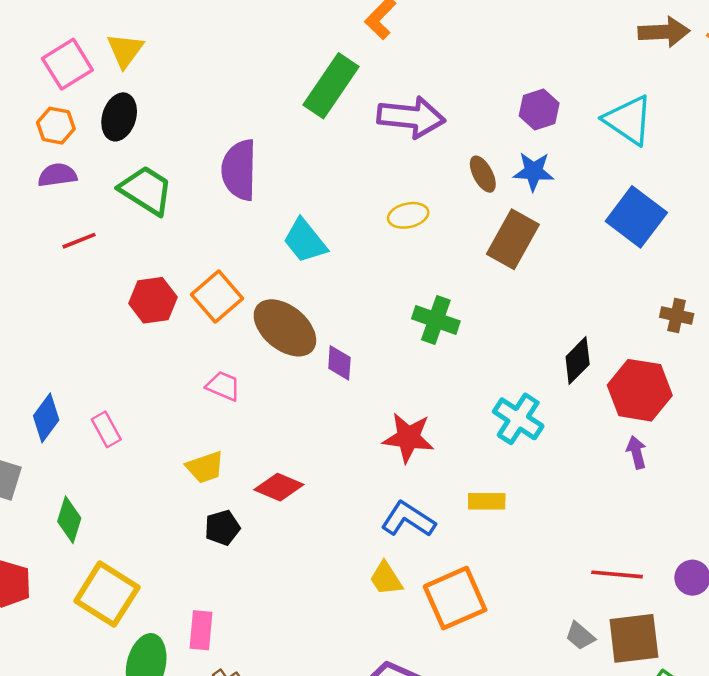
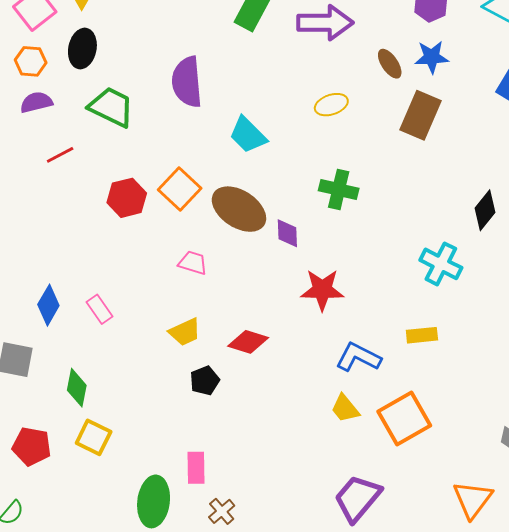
green cross: (436, 320) -> (339, 189), moved
red star: (408, 438) -> (322, 290), moved
yellow square: (107, 594) -> (94, 437), moved, size x0.7

